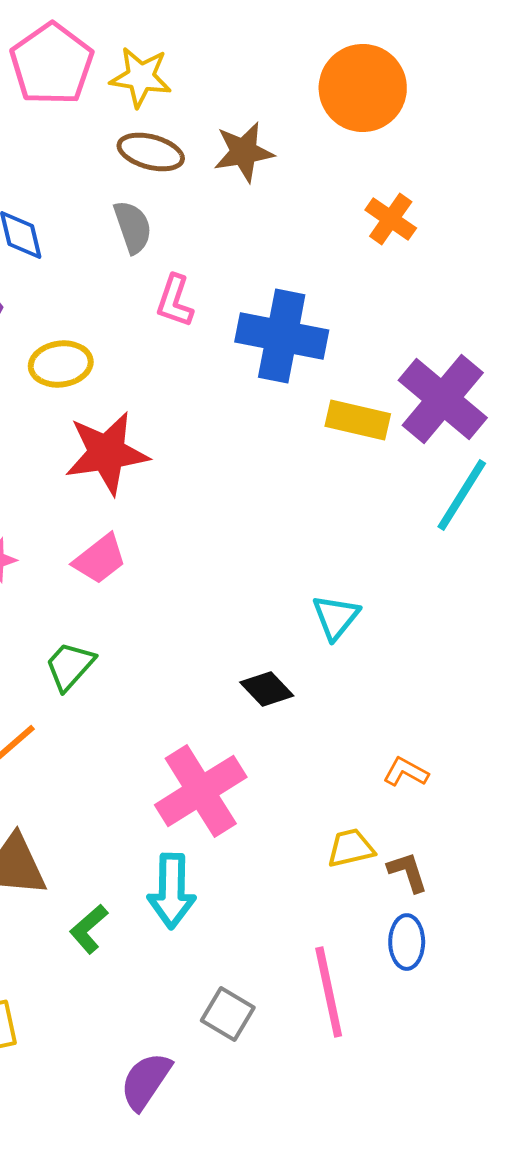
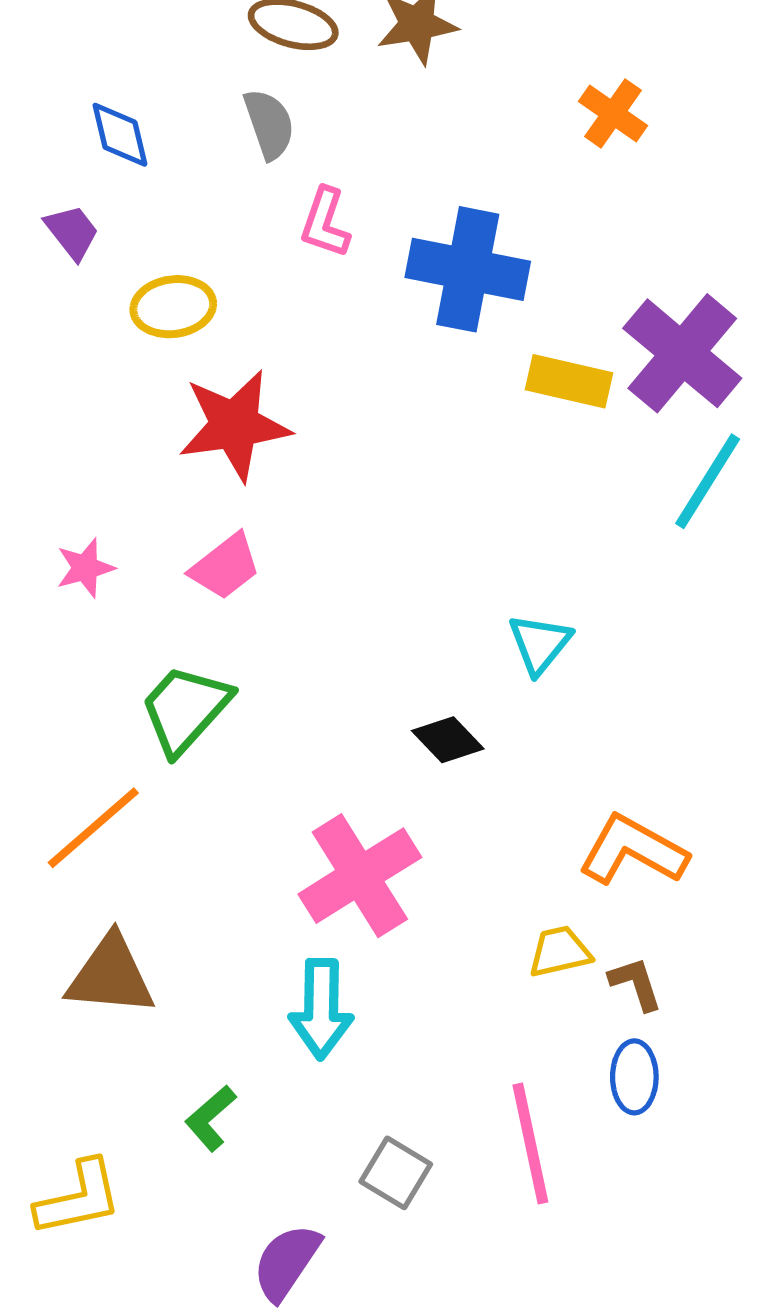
green trapezoid: (70, 666) -> (185, 709), size x1.4
orange L-shape: (406, 772) -> (633, 850), size x1.8
green L-shape: (89, 929) -> (211, 1118), moved

